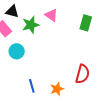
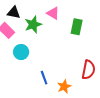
green rectangle: (86, 23) -> (77, 27), moved
blue line: (32, 86) -> (44, 78), moved

